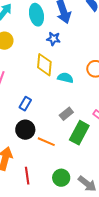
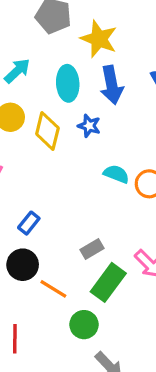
yellow diamond: (44, 65) -> (47, 131), moved
cyan semicircle: (65, 78) -> (116, 174), moved
green circle: (61, 178) -> (84, 325), moved

